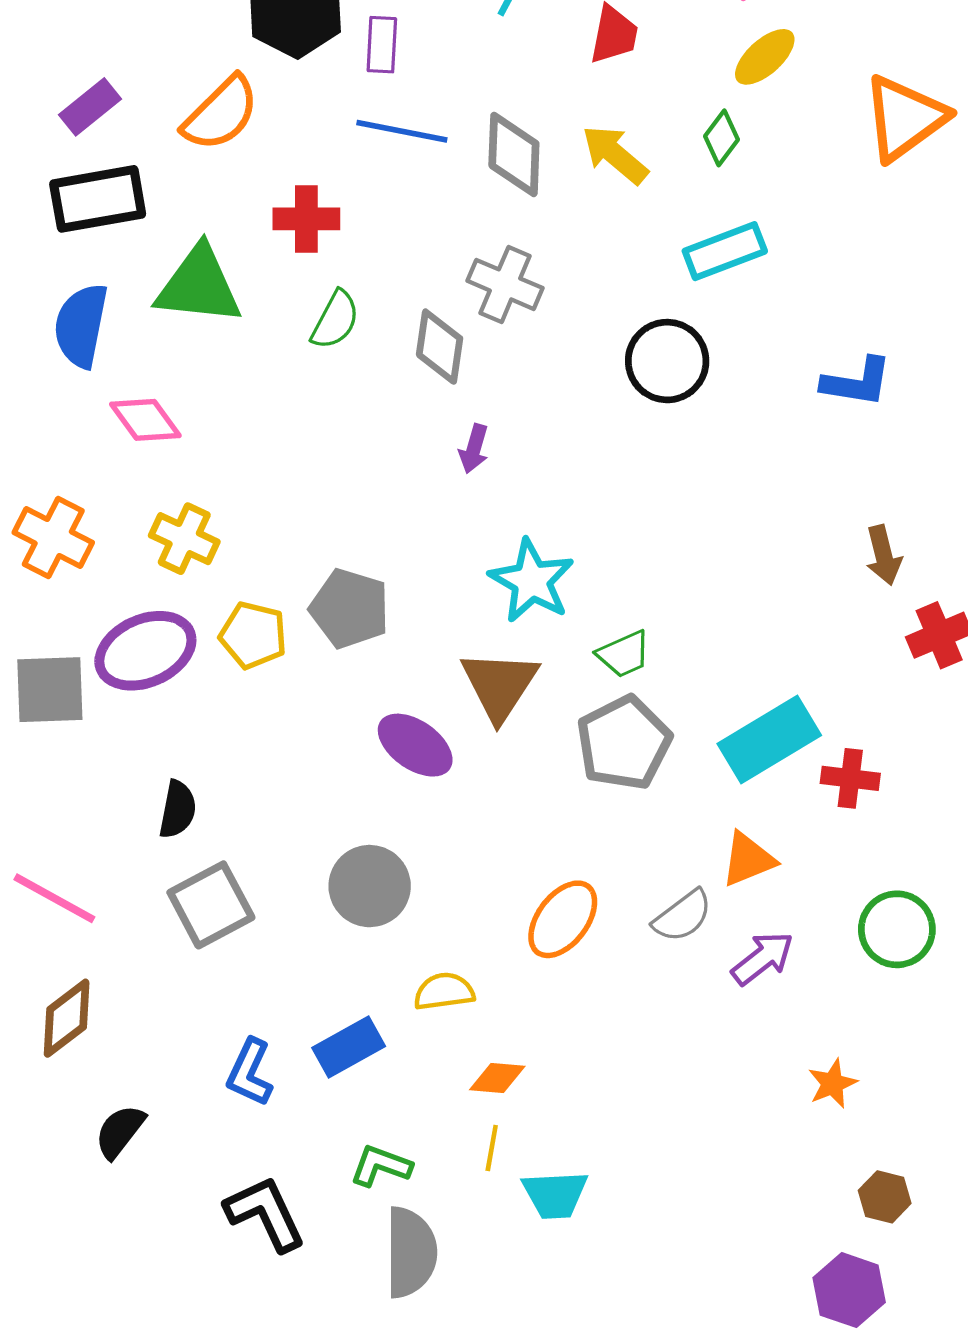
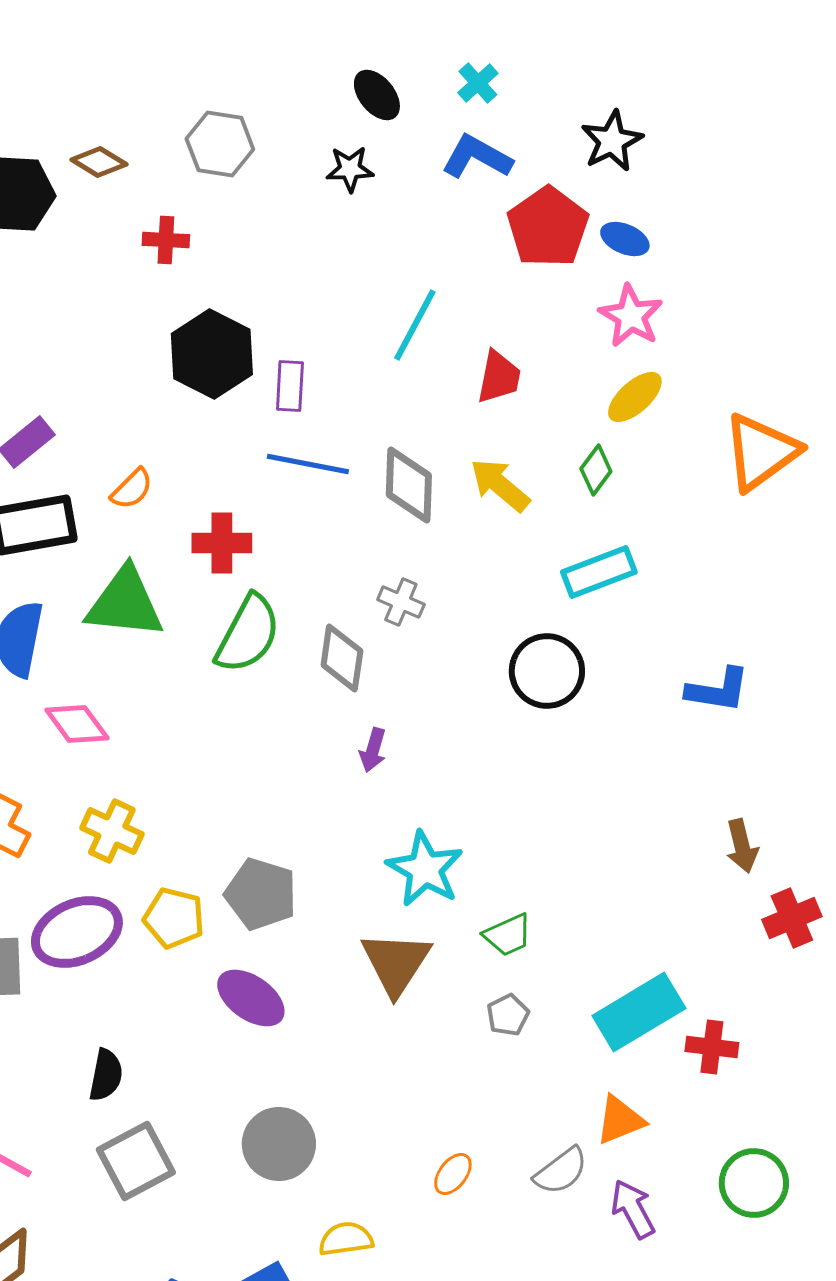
orange semicircle: (221, 113) -> (132, 489), moved, size x0.6
gray cross: (505, 284) -> (401, 602), size x0.7
green semicircle: (335, 320) -> (248, 634), size x1.5
gray pentagon: (624, 743) -> (508, 1015), size x0.5
purple ellipse: (415, 745) -> (251, 998), moved
orange ellipse: (563, 919) -> (453, 1174), size x0.6
purple arrow: (763, 958) -> (633, 1209), turned -80

